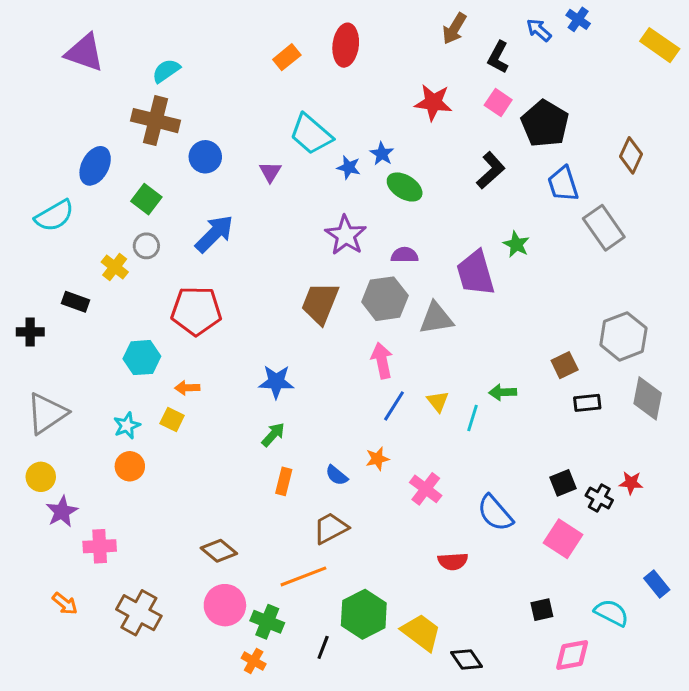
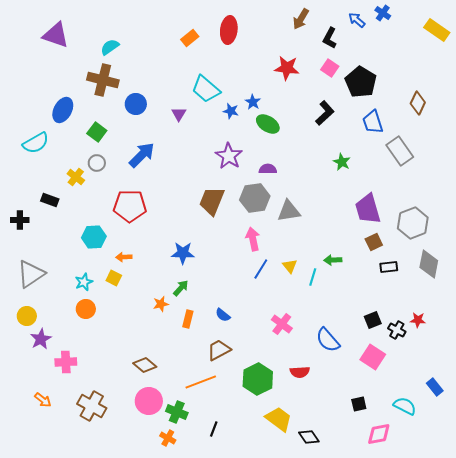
purple trapezoid: (476, 273) -> (368, 209), moved
orange star: (377, 459) -> (161, 304), moved
green hexagon: (364, 614) -> (258, 379), moved

